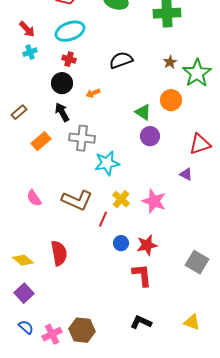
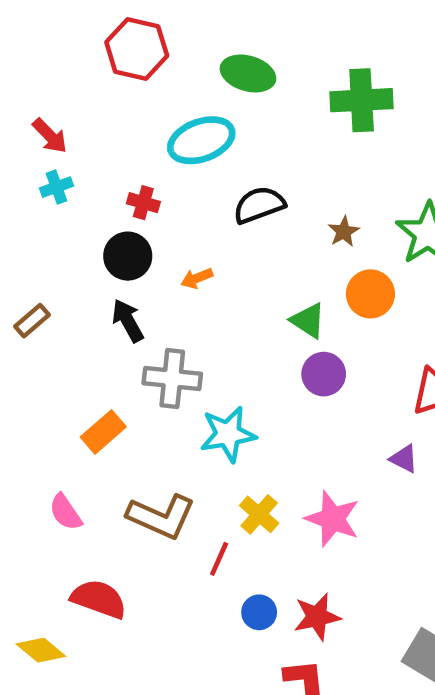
cyan ellipse: (70, 31) -> (201, 140), moved
brown star: (170, 62) -> (344, 232), moved
orange rectangle: (41, 141) -> (103, 432), moved
red semicircle: (59, 253) -> (99, 599), moved, turned -60

